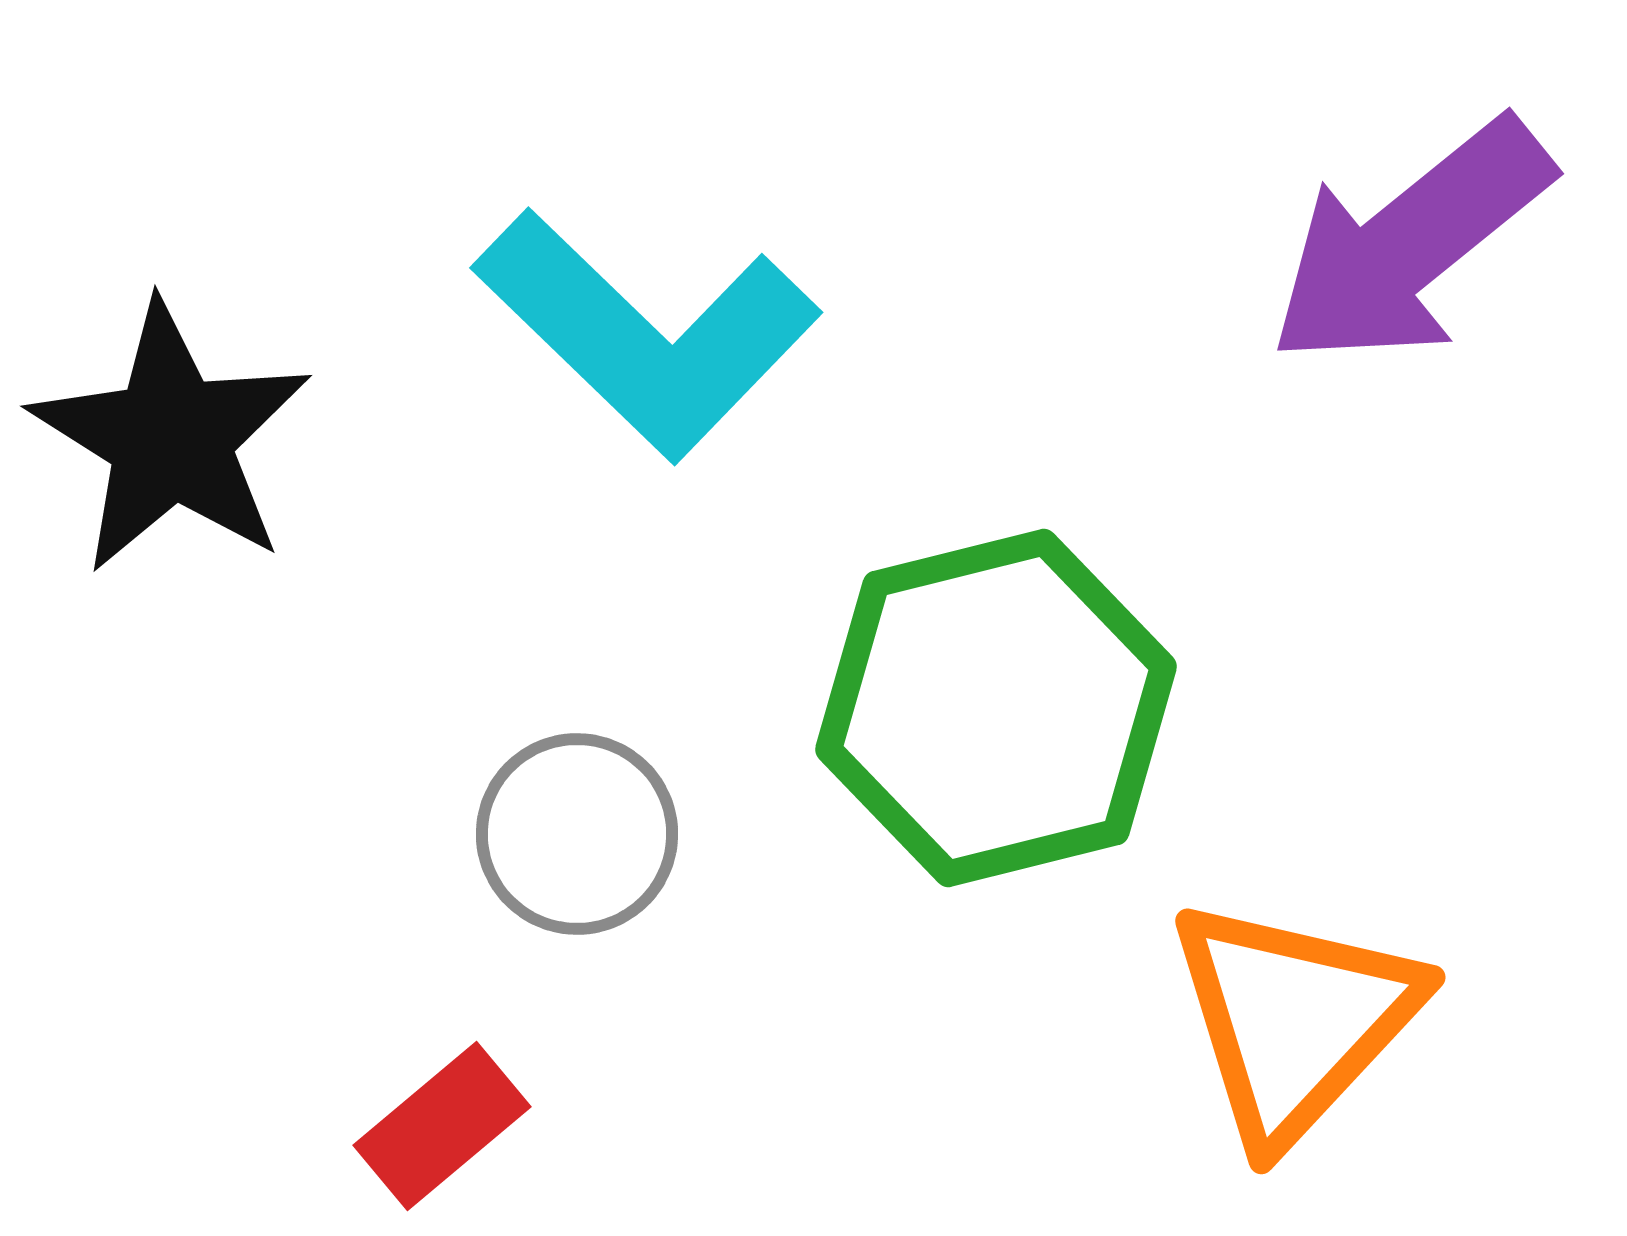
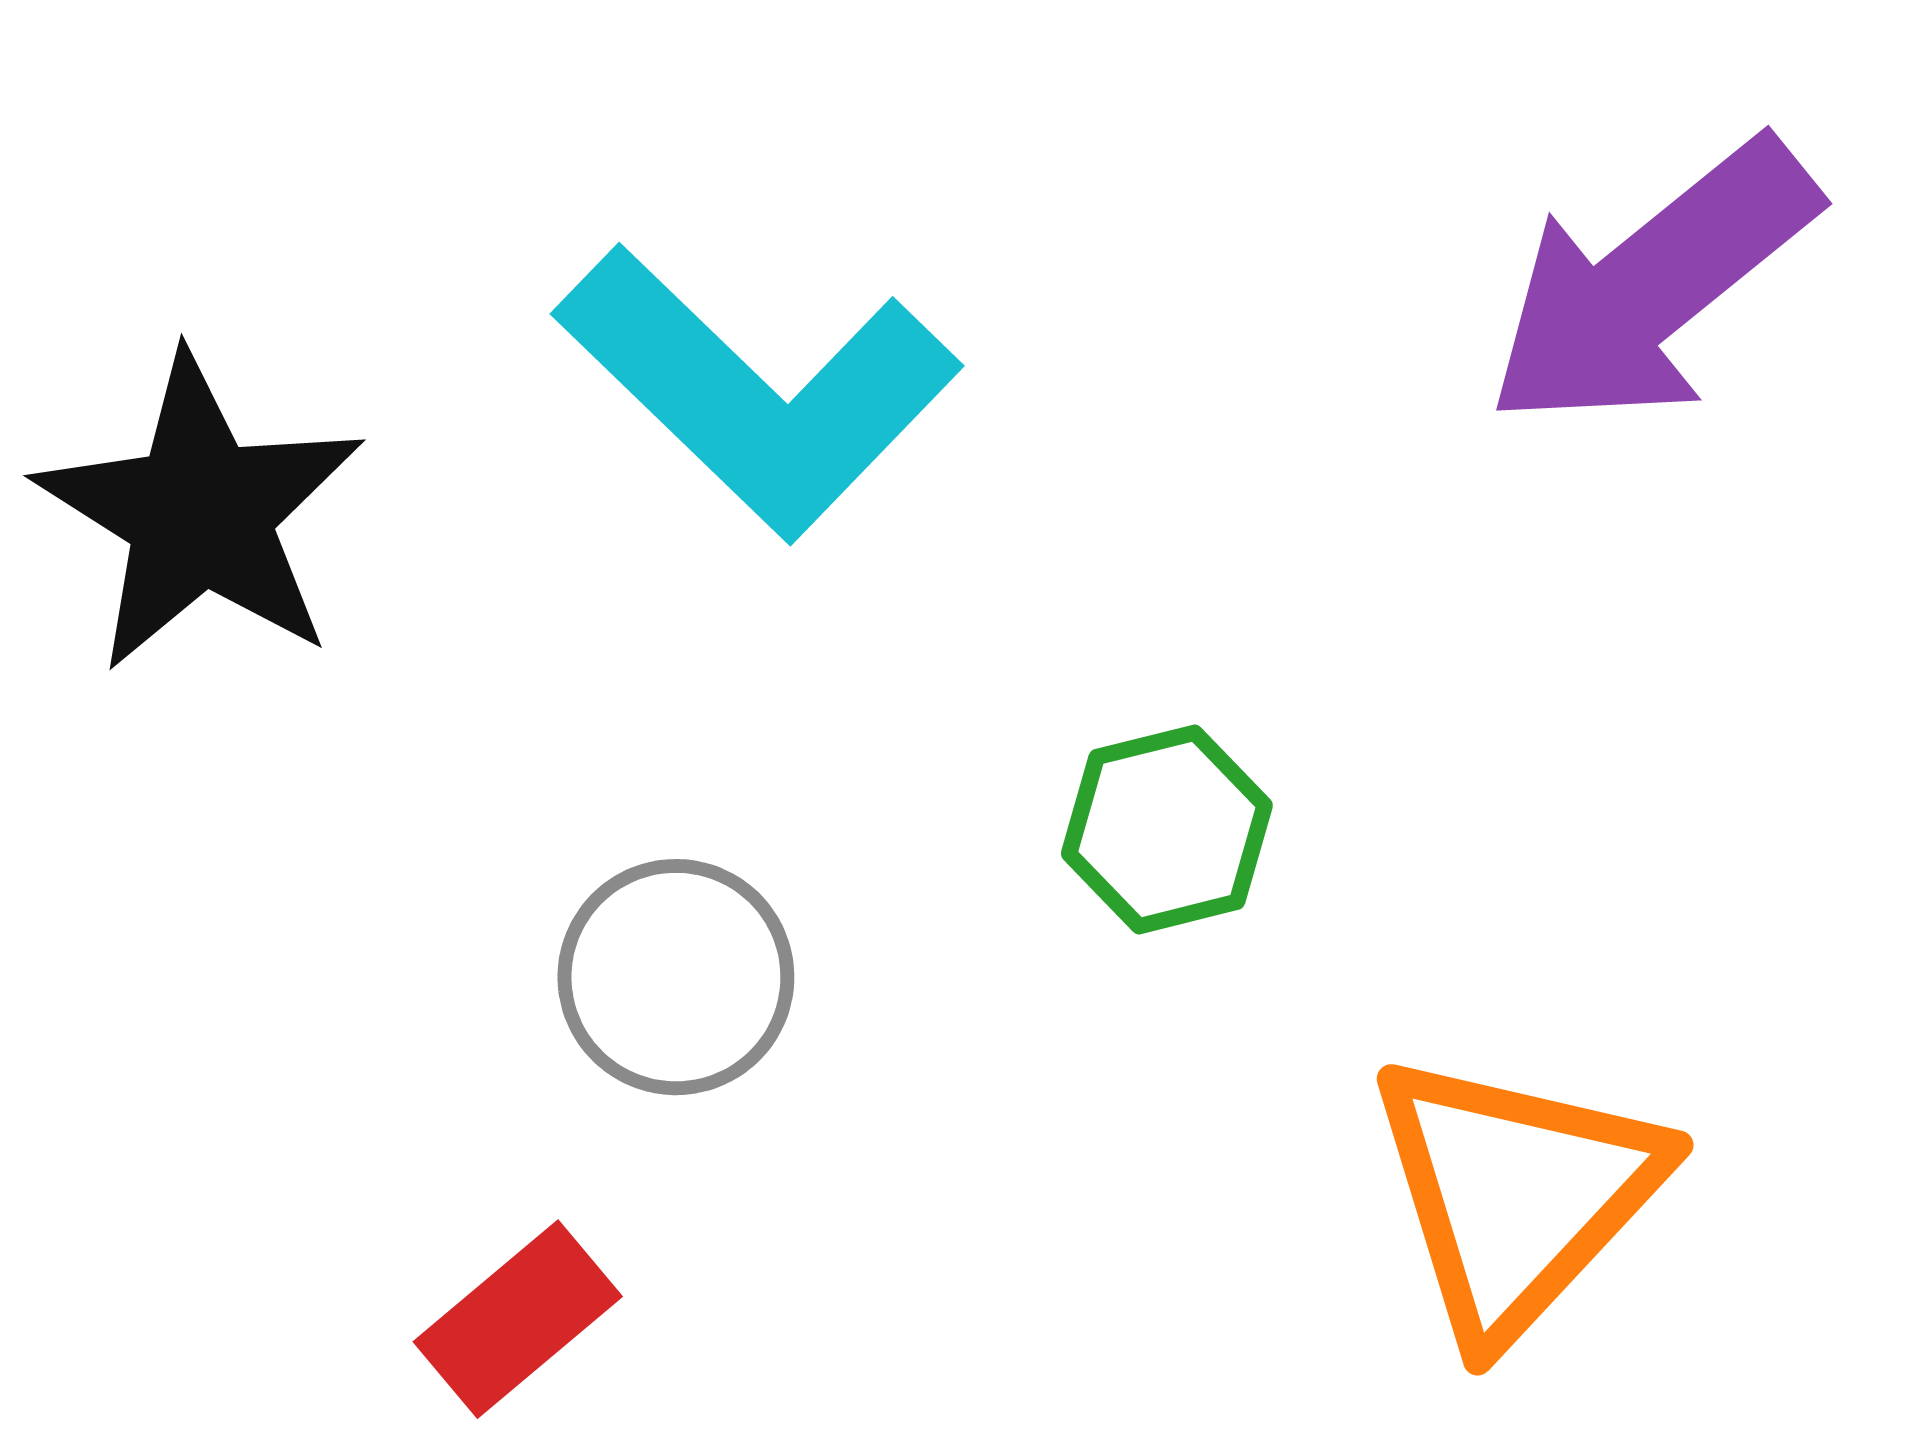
green hexagon: (996, 708) -> (1167, 829), size x0.5

